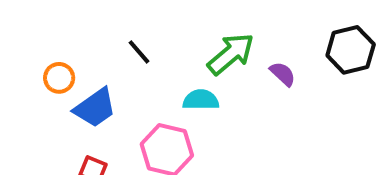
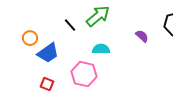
green arrow: (231, 54) -> (98, 16), moved

